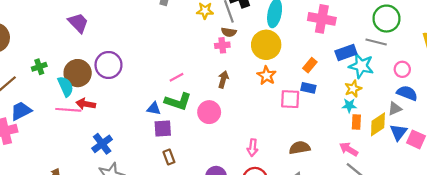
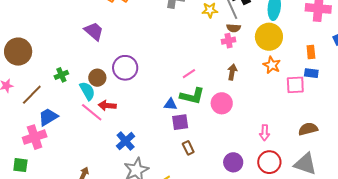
orange rectangle: (310, 65) -> (311, 52), turned -40
brown circle: (78, 73) -> (97, 78), size x0.7
pink line: (68, 110) -> (92, 112), turned 40

